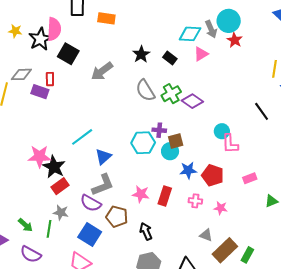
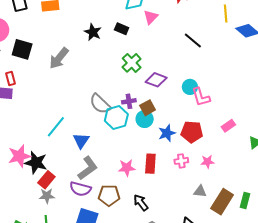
gray semicircle: (145, 90) -> (100, 104), moved
purple diamond: (192, 101) -> (156, 80), moved
black line: (262, 111) -> (193, 40), moved
gray star: (61, 213) -> (47, 196), moved

